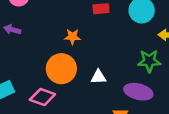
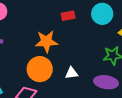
orange star: (72, 37) -> (46, 41), size x1.6

